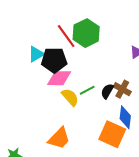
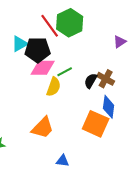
green line: (87, 90) -> (65, 72), moved
yellow semicircle: (70, 97) -> (54, 87), turned 60

